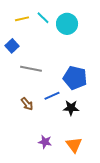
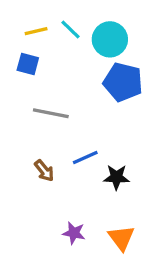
blue square: (12, 46) -> (28, 64), moved, turned -32
blue pentagon: (75, 78) -> (123, 82), moved

